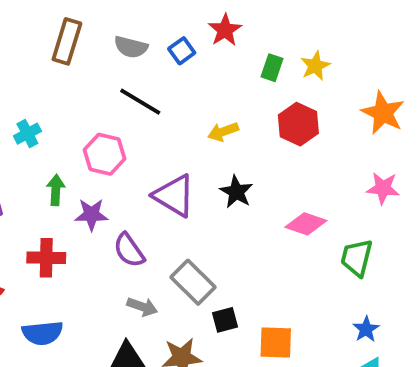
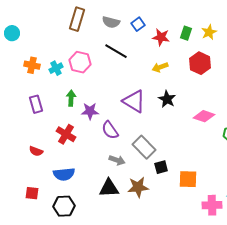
red star: (225, 30) -> (161, 37), moved, turned -30
pink hexagon: (105, 154) -> (80, 62), moved
red cross: (46, 258) -> (66, 134), turned 30

